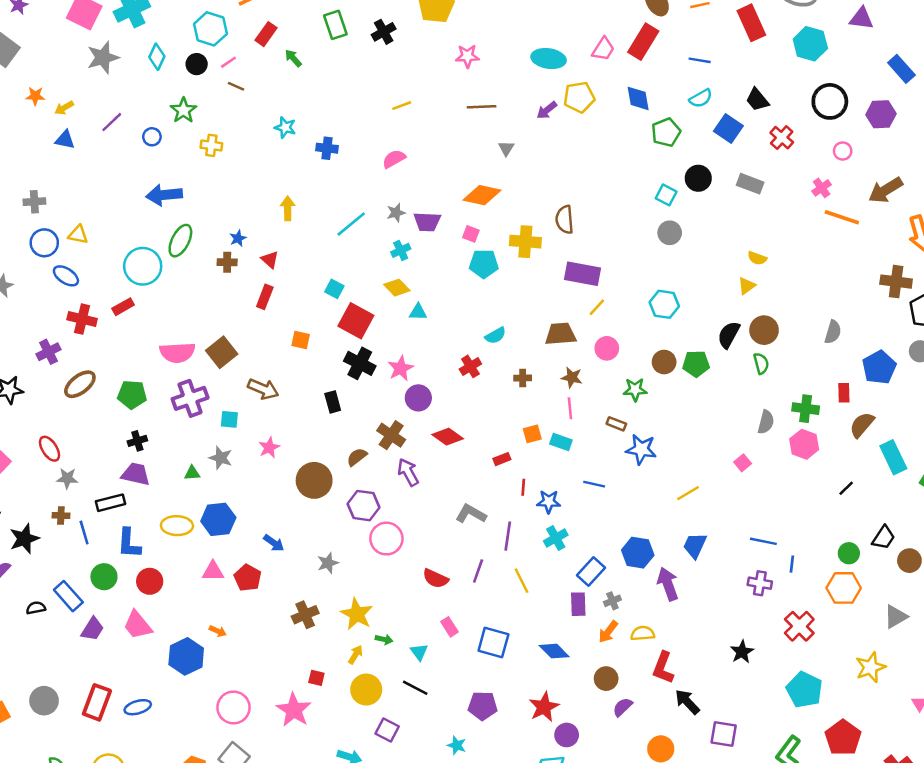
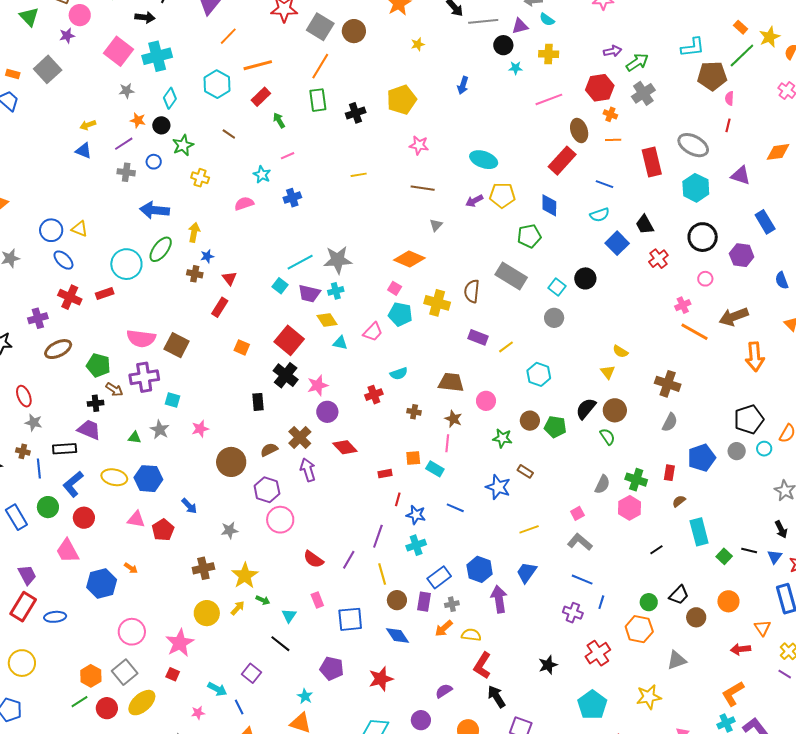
pink trapezoid: (603, 49) -> (373, 332), moved
gray star: (103, 58) -> (127, 91), size x0.6
pink line: (228, 62) -> (288, 156), moved
black circle: (197, 64) -> (161, 125), moved
orange star: (35, 96) -> (138, 120), moved
green pentagon: (666, 132) -> (529, 236), moved
blue cross: (327, 148) -> (292, 198), turned -36
pink semicircle: (394, 159) -> (244, 204), moved
gray rectangle: (750, 184) -> (511, 276), moved, size x1.4
gray cross: (34, 202) -> (126, 172), moved
yellow arrow: (288, 208) -> (194, 232), moved
gray star: (396, 213) -> (338, 260), size x1.8
purple trapezoid: (427, 222) -> (309, 294), moved
purple rectangle: (583, 274) -> (478, 337), size x0.7
brown cross: (896, 282) -> (668, 384), moved
yellow triangle: (747, 286) -> (608, 372), turned -42
cyan square: (334, 289) -> (280, 286), moved
yellow line: (597, 307) -> (506, 347), moved
brown square: (222, 352) -> (177, 345), turned -35
green semicircle: (761, 363) -> (607, 437), turned -30
brown arrow: (263, 389) -> (114, 390), moved, size x0.7
brown rectangle: (616, 424) -> (525, 471), moved
brown semicircle: (862, 425) -> (679, 501), size x0.6
gray L-shape: (471, 514) -> (580, 542), moved
blue L-shape: (129, 543) -> (73, 484), turned 36
purple trapezoid: (92, 629) -> (27, 575), moved, turned -70
blue square: (493, 642) -> (350, 619), turned -32
red square: (316, 678) -> (173, 674), moved
brown circle: (606, 679) -> (397, 600), moved
yellow circle: (366, 690) -> (207, 613), moved
purple circle: (567, 735) -> (421, 720), moved

